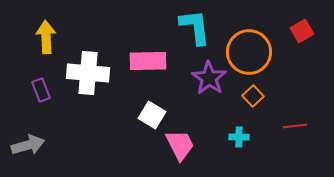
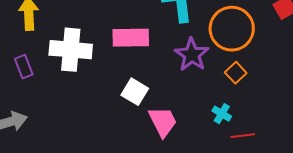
red line: (295, 126) -> (243, 136), moved
cyan cross: (239, 137) -> (222, 114), turned 30

